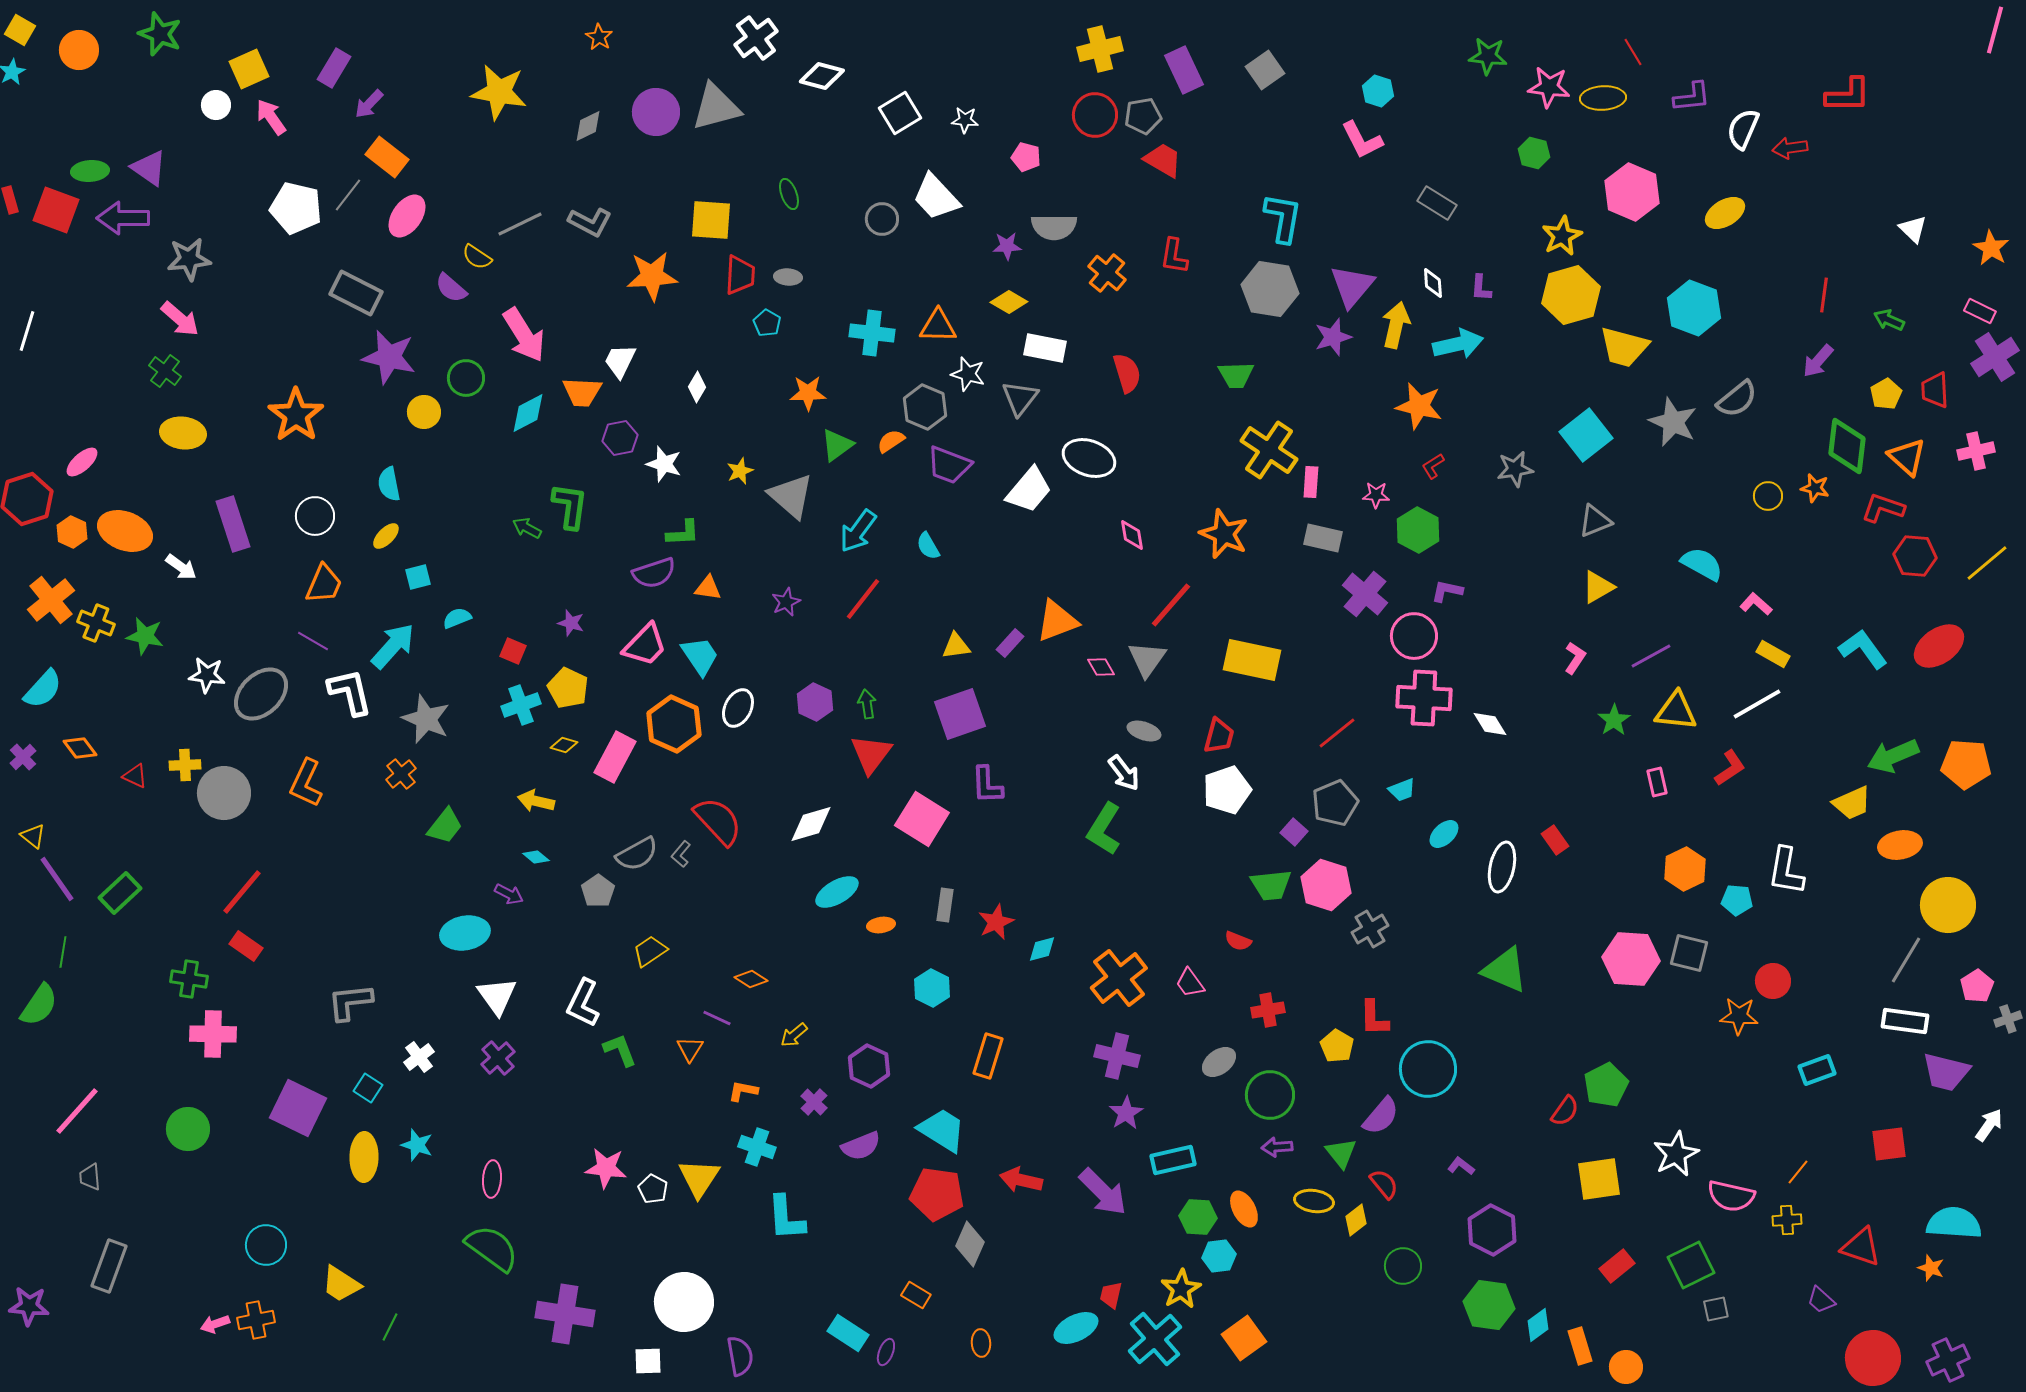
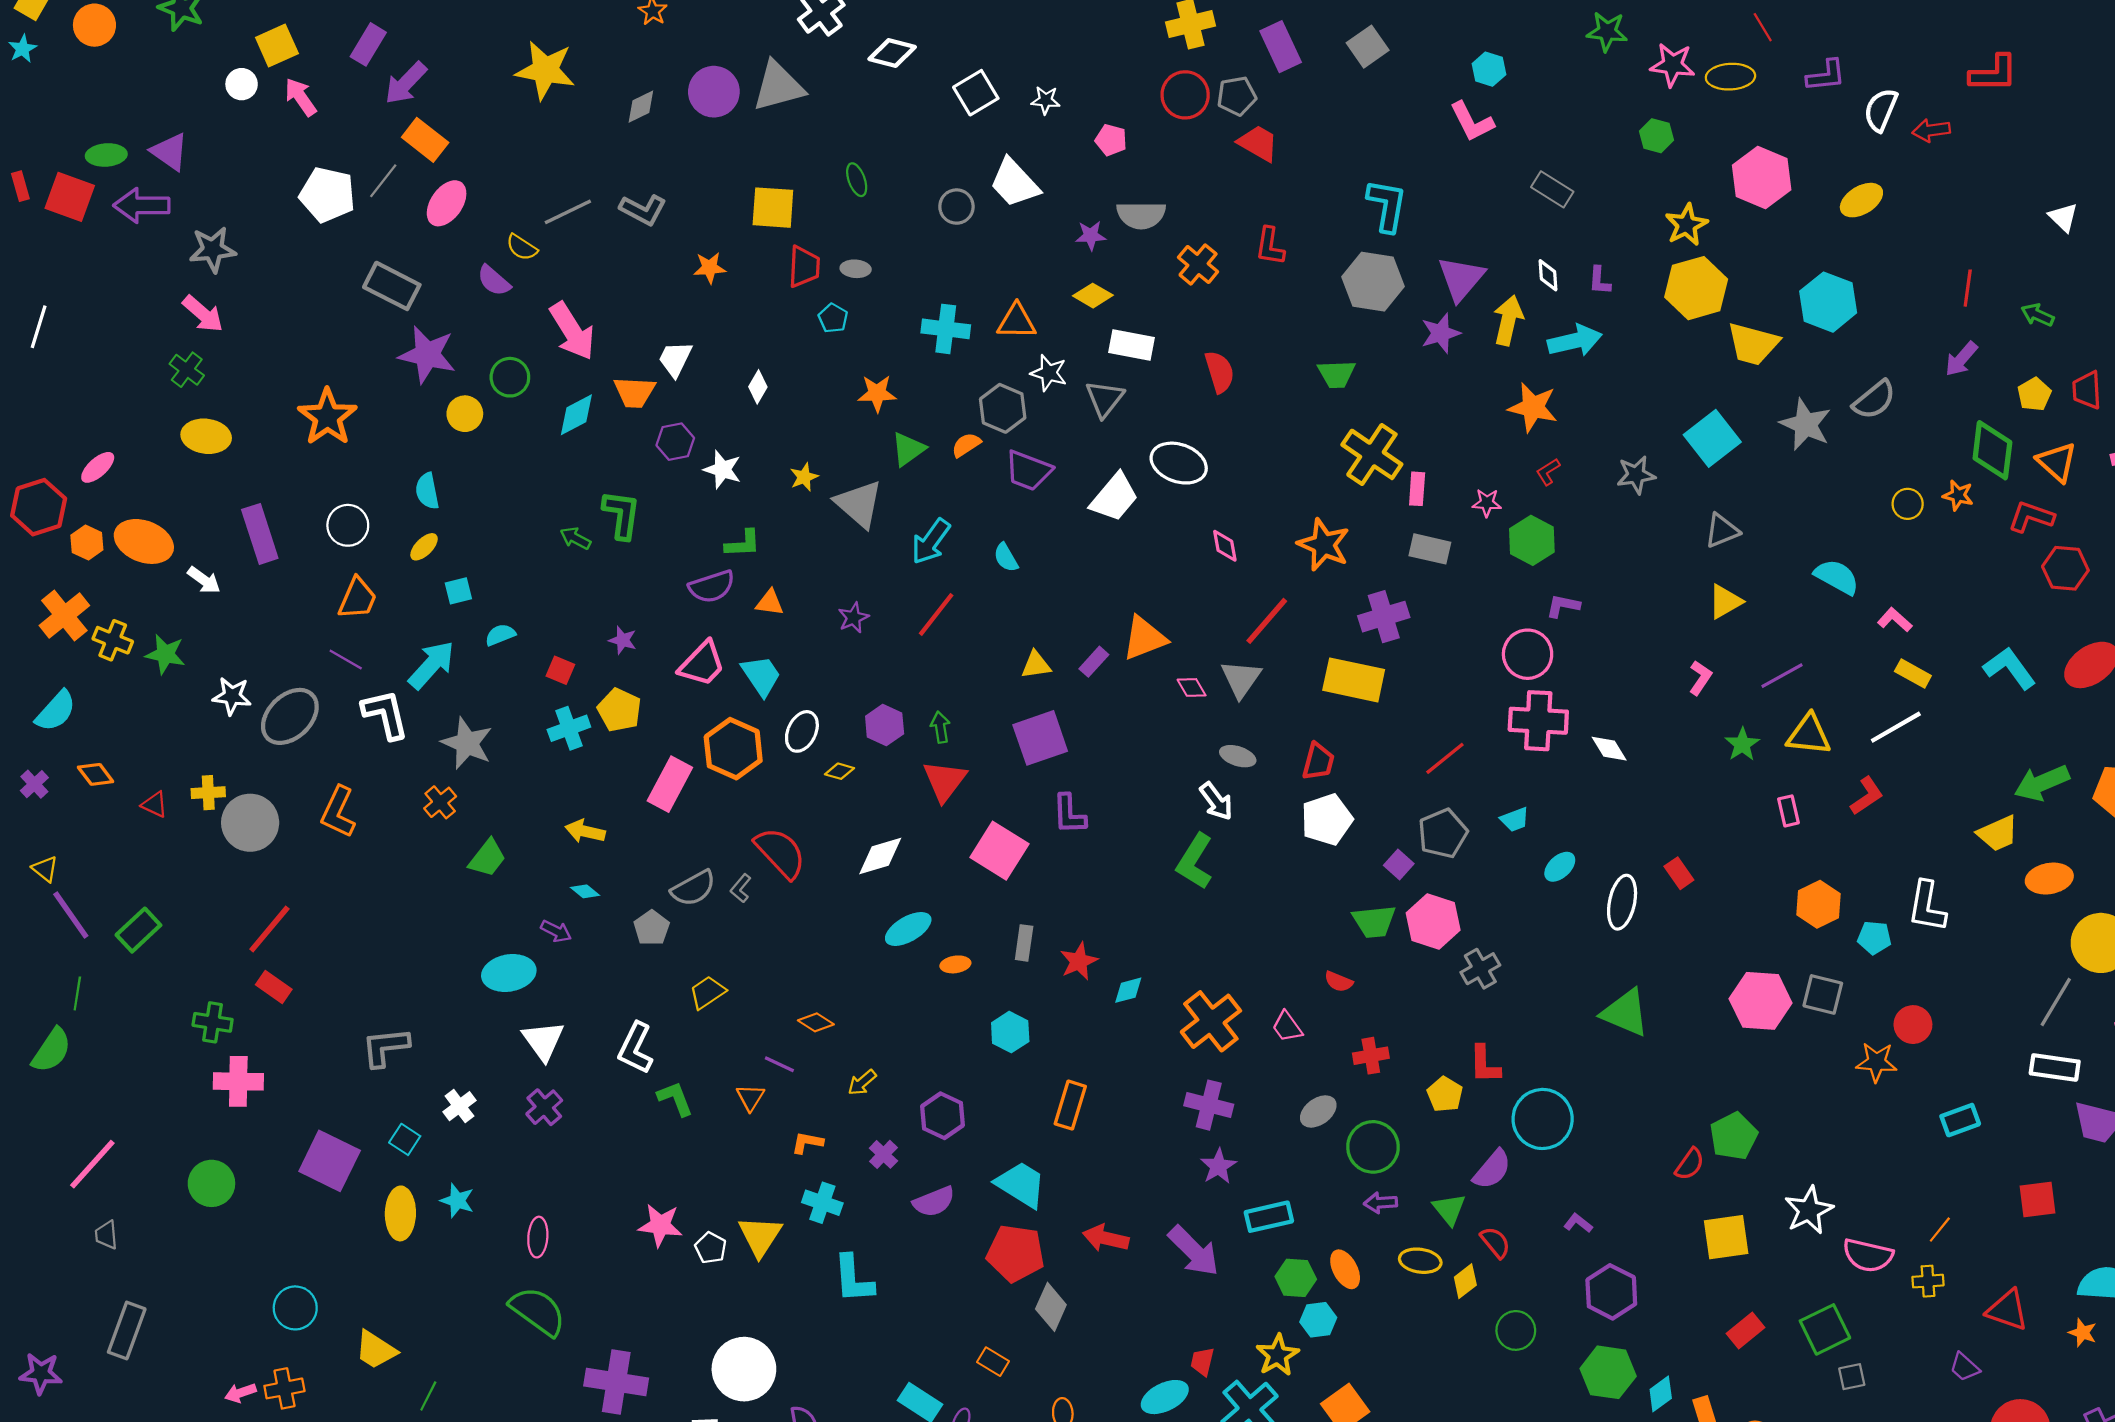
purple arrow: (369, 104) -> (406, 83), size x1.4
orange star: (652, 276) -> (710, 268), size x0.6
purple cross: (1365, 594) -> (1384, 617), moved, turned 33
yellow diamond: (564, 745) -> (839, 771), moved

